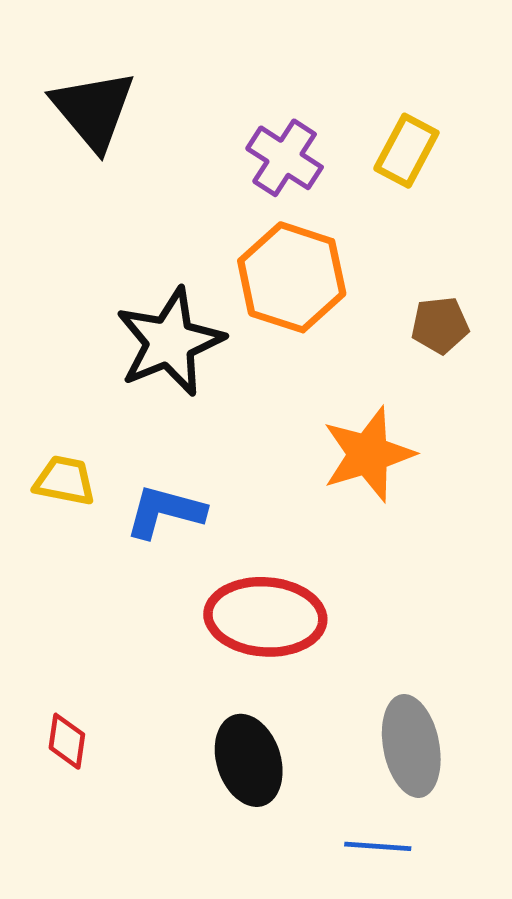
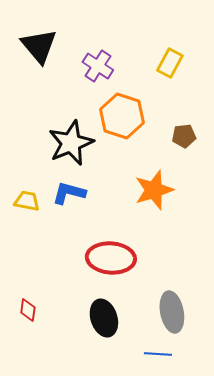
purple cross: (285, 158) -> (98, 66), moved
blue L-shape: (165, 512) -> (69, 193), moved

